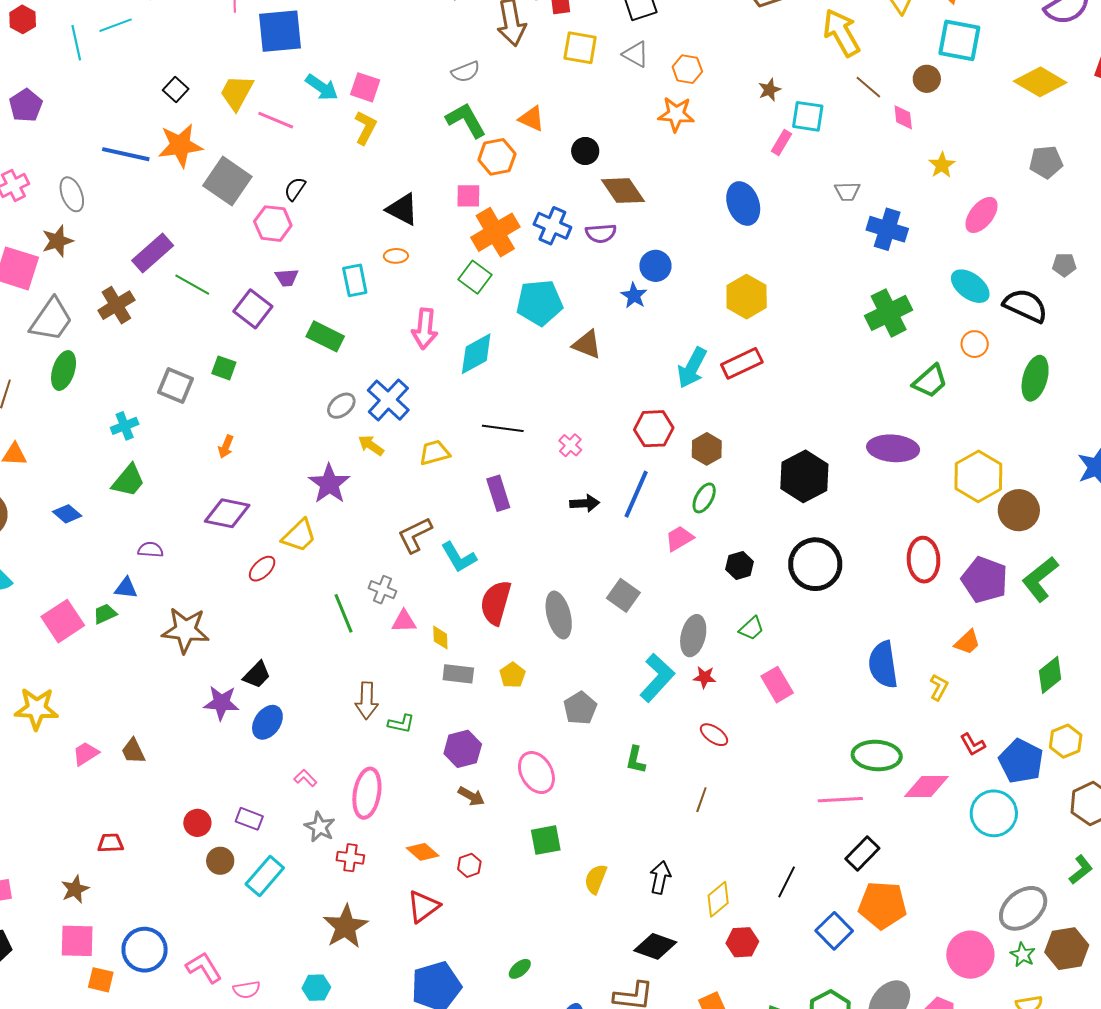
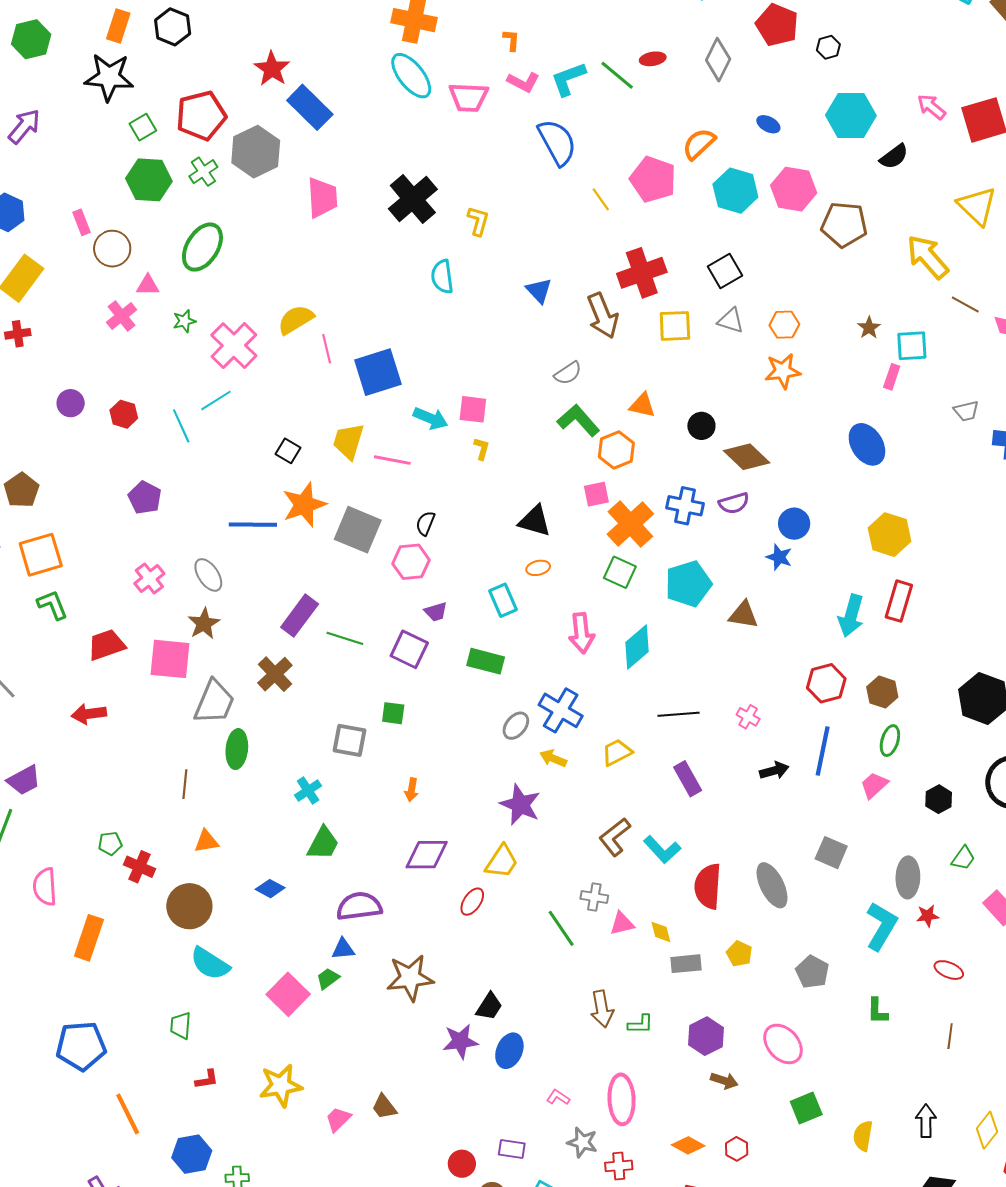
yellow L-shape: (365, 128) -> (482, 449), size x0.7
red rectangle: (742, 363) -> (899, 601), turned -36
purple semicircle: (151, 550) -> (359, 906), size x1.8

